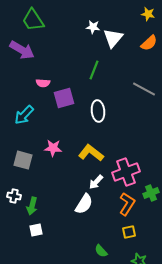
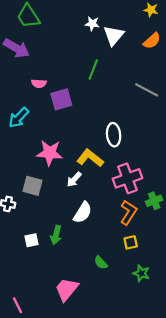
white ellipse: (98, 111) -> (114, 135), moved
pink star: (53, 148) -> (50, 153), size x1.4
gray square: (23, 160) -> (32, 186), moved
white arrow: (96, 182) -> (74, 179), moved
green arrow: (32, 206) -> (56, 235), moved

